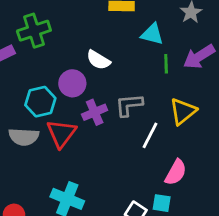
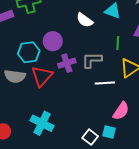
white semicircle: (98, 60) -> (85, 20), moved
green line: (166, 64) -> (118, 43), moved
white line: (150, 135) -> (105, 83), turned 54

